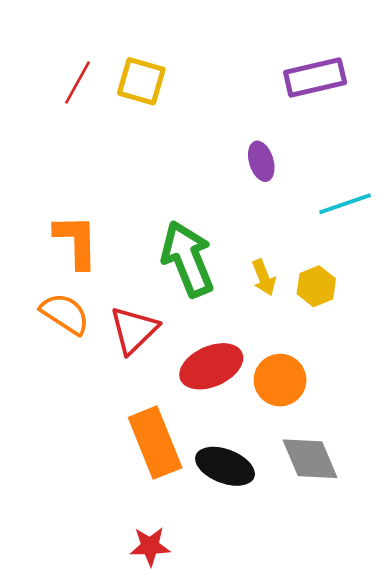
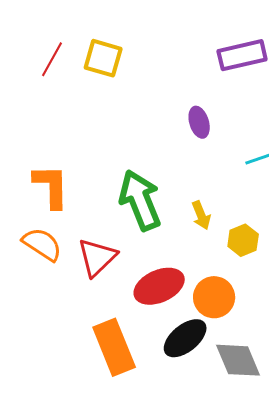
yellow hexagon: (316, 286) -> (243, 240), moved
black ellipse: (225, 466) -> (185, 338), moved, turned -60

